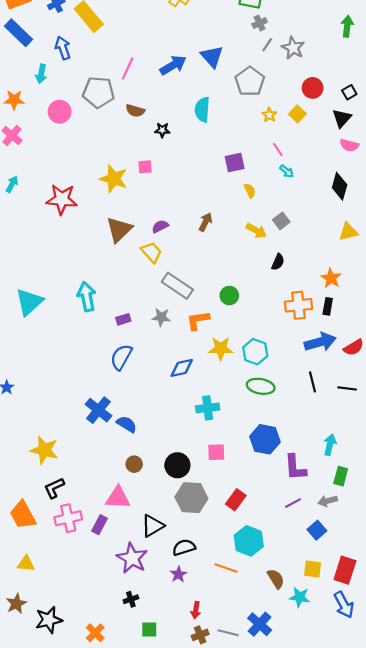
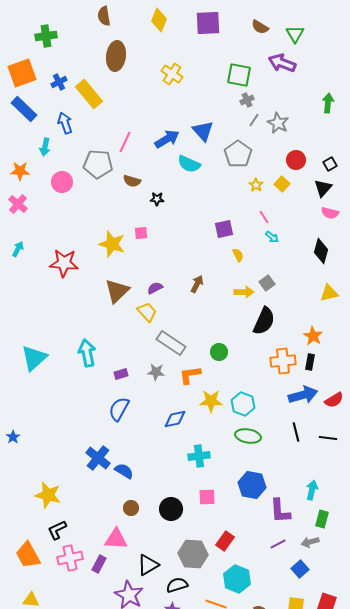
cyan semicircle: (202, 110) -> (189, 164), moved, turned -70
yellow arrow: (256, 231) -> (244, 292), turned -30
black semicircle: (278, 262) -> (264, 321), size x1.8
gray hexagon: (191, 498) -> (193, 554), moved

